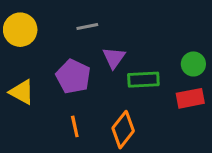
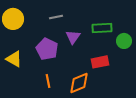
green rectangle: (143, 80) -> (102, 28), moved
red rectangle: (190, 98) -> (100, 62), moved
orange diamond: (123, 130) -> (79, 83), turned 30

